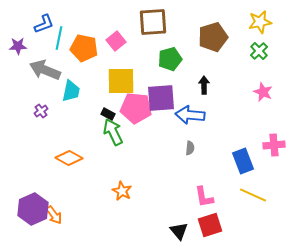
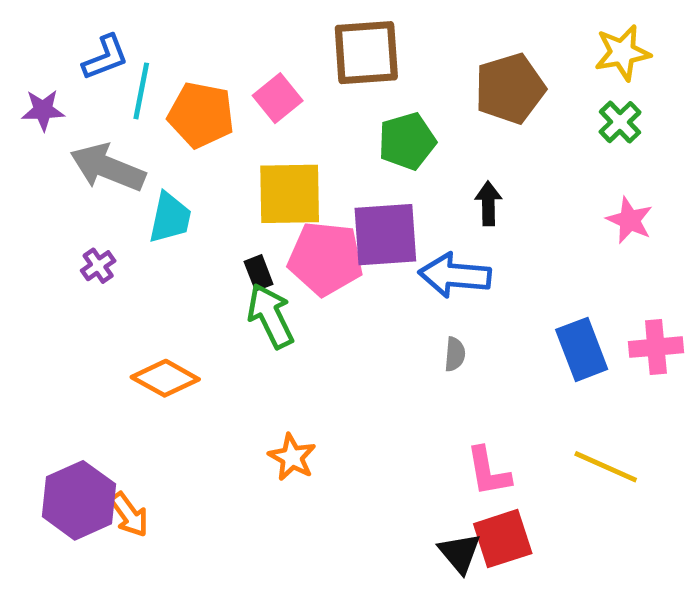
black rectangle: (108, 114) -> (259, 273), turned 40
blue rectangle: (243, 161) -> (582, 349), moved
black triangle: (179, 231) -> (460, 553), moved

